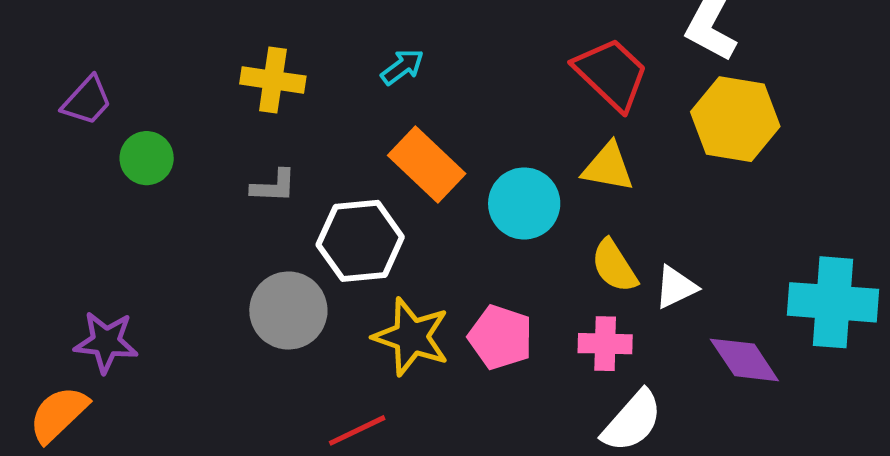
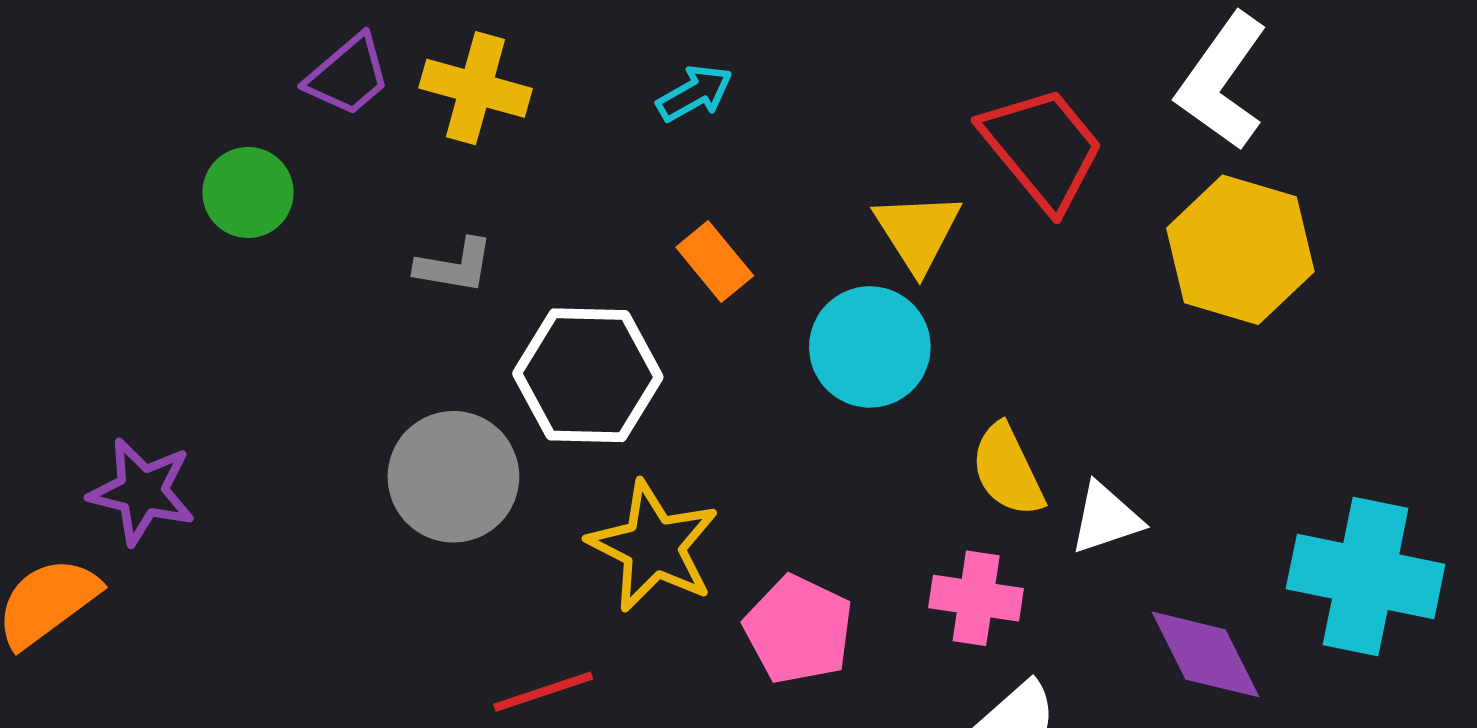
purple trapezoid: (87, 101) -> (348, 75), moved
orange rectangle: (427, 165) -> (715, 262), size x0.6
yellow triangle: (608, 167) -> (917, 232), moved, turned 40
pink pentagon: (501, 337) -> (799, 630), moved

